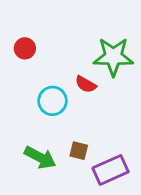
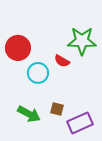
red circle: (25, 48) -> (18, 48), moved, size x1.6

